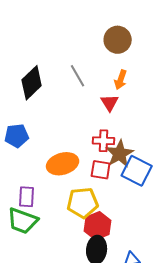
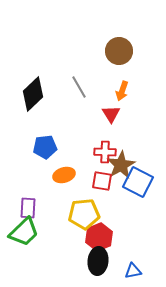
blue pentagon: (17, 136) -> (45, 147), moved
orange ellipse: (63, 164) -> (64, 175), size x0.7
green trapezoid: (23, 221) -> (24, 232), turned -64

